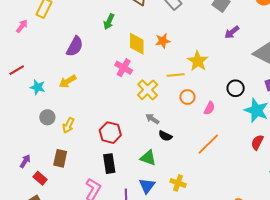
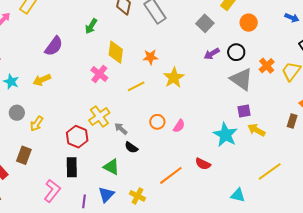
orange star: (163, 41) -> (150, 57), moved
yellow line: (176, 75) -> (136, 86), moved, turned -30
black circle: (236, 88) -> (236, 52), moved
yellow cross: (148, 90) -> (99, 117), moved
orange circle: (187, 97) -> (157, 122), moved
red semicircle: (257, 142) -> (203, 164), moved, turned -98
orange line: (208, 144) -> (171, 175), moved

